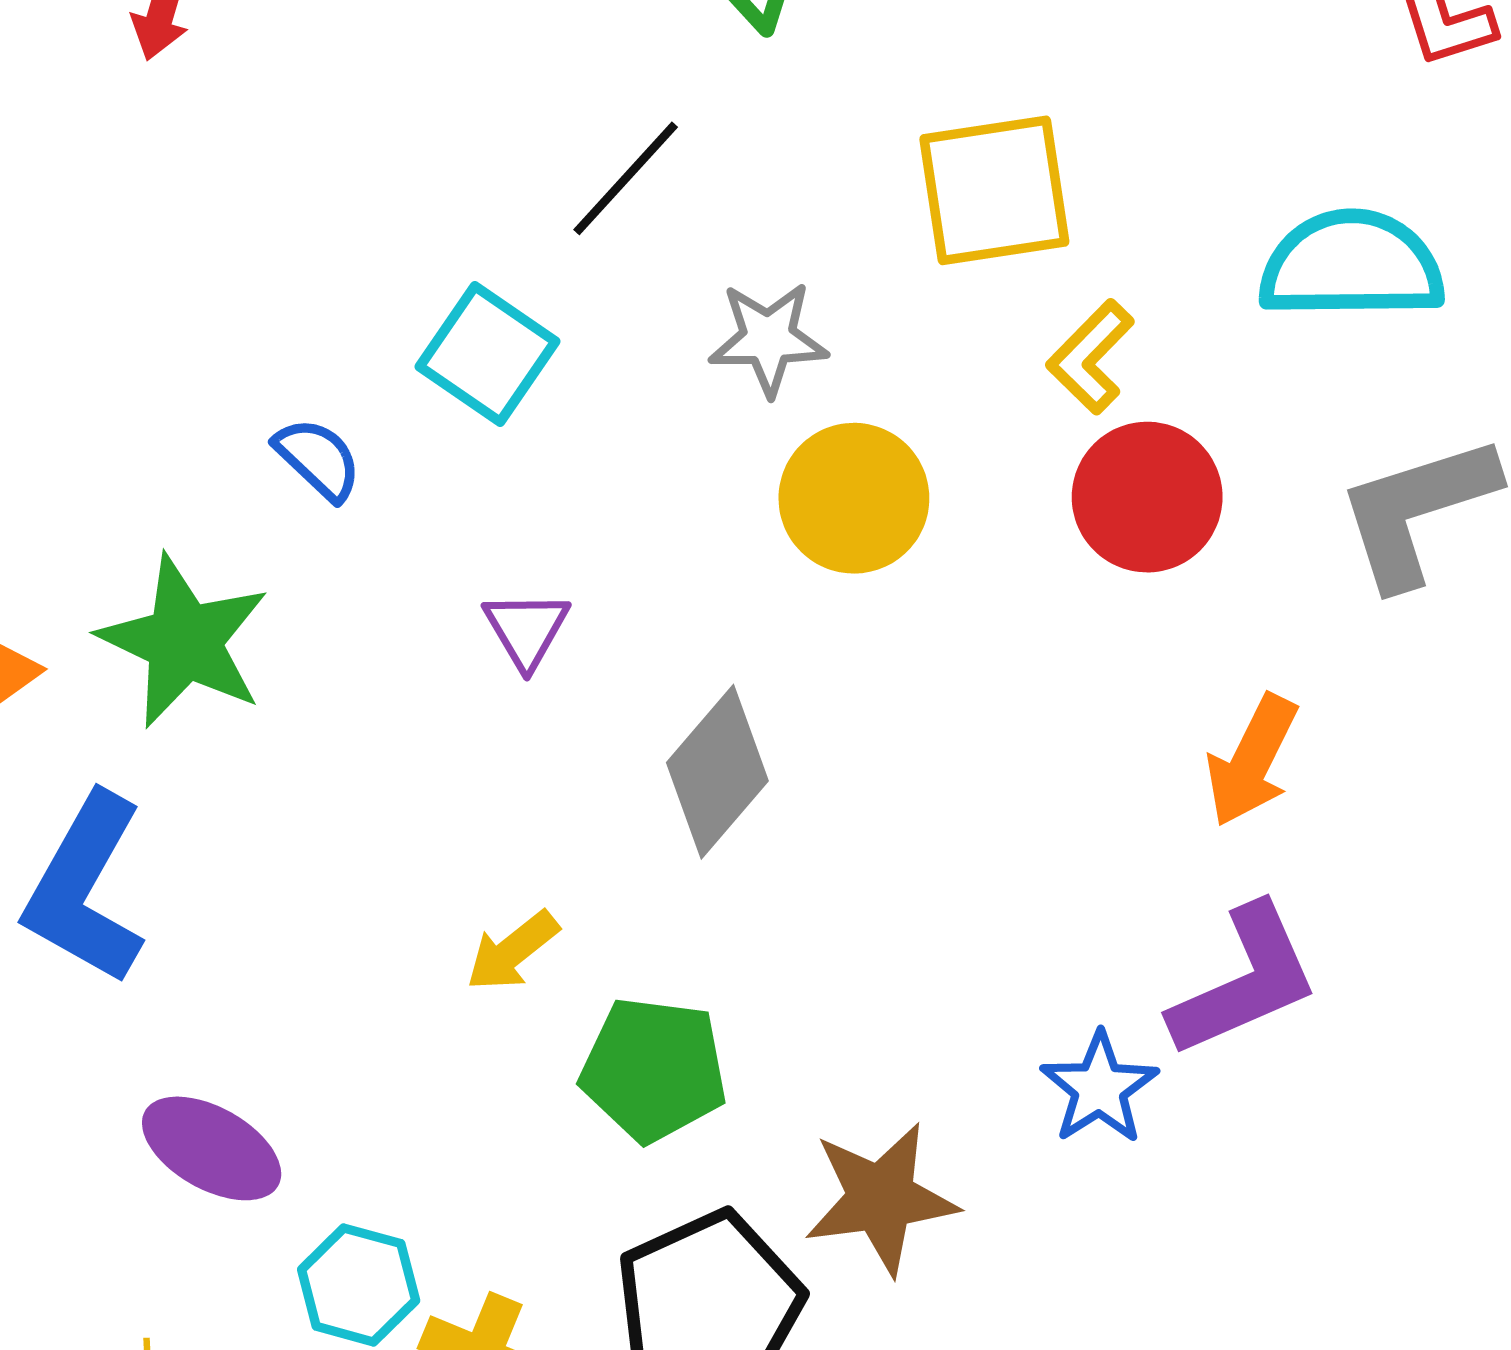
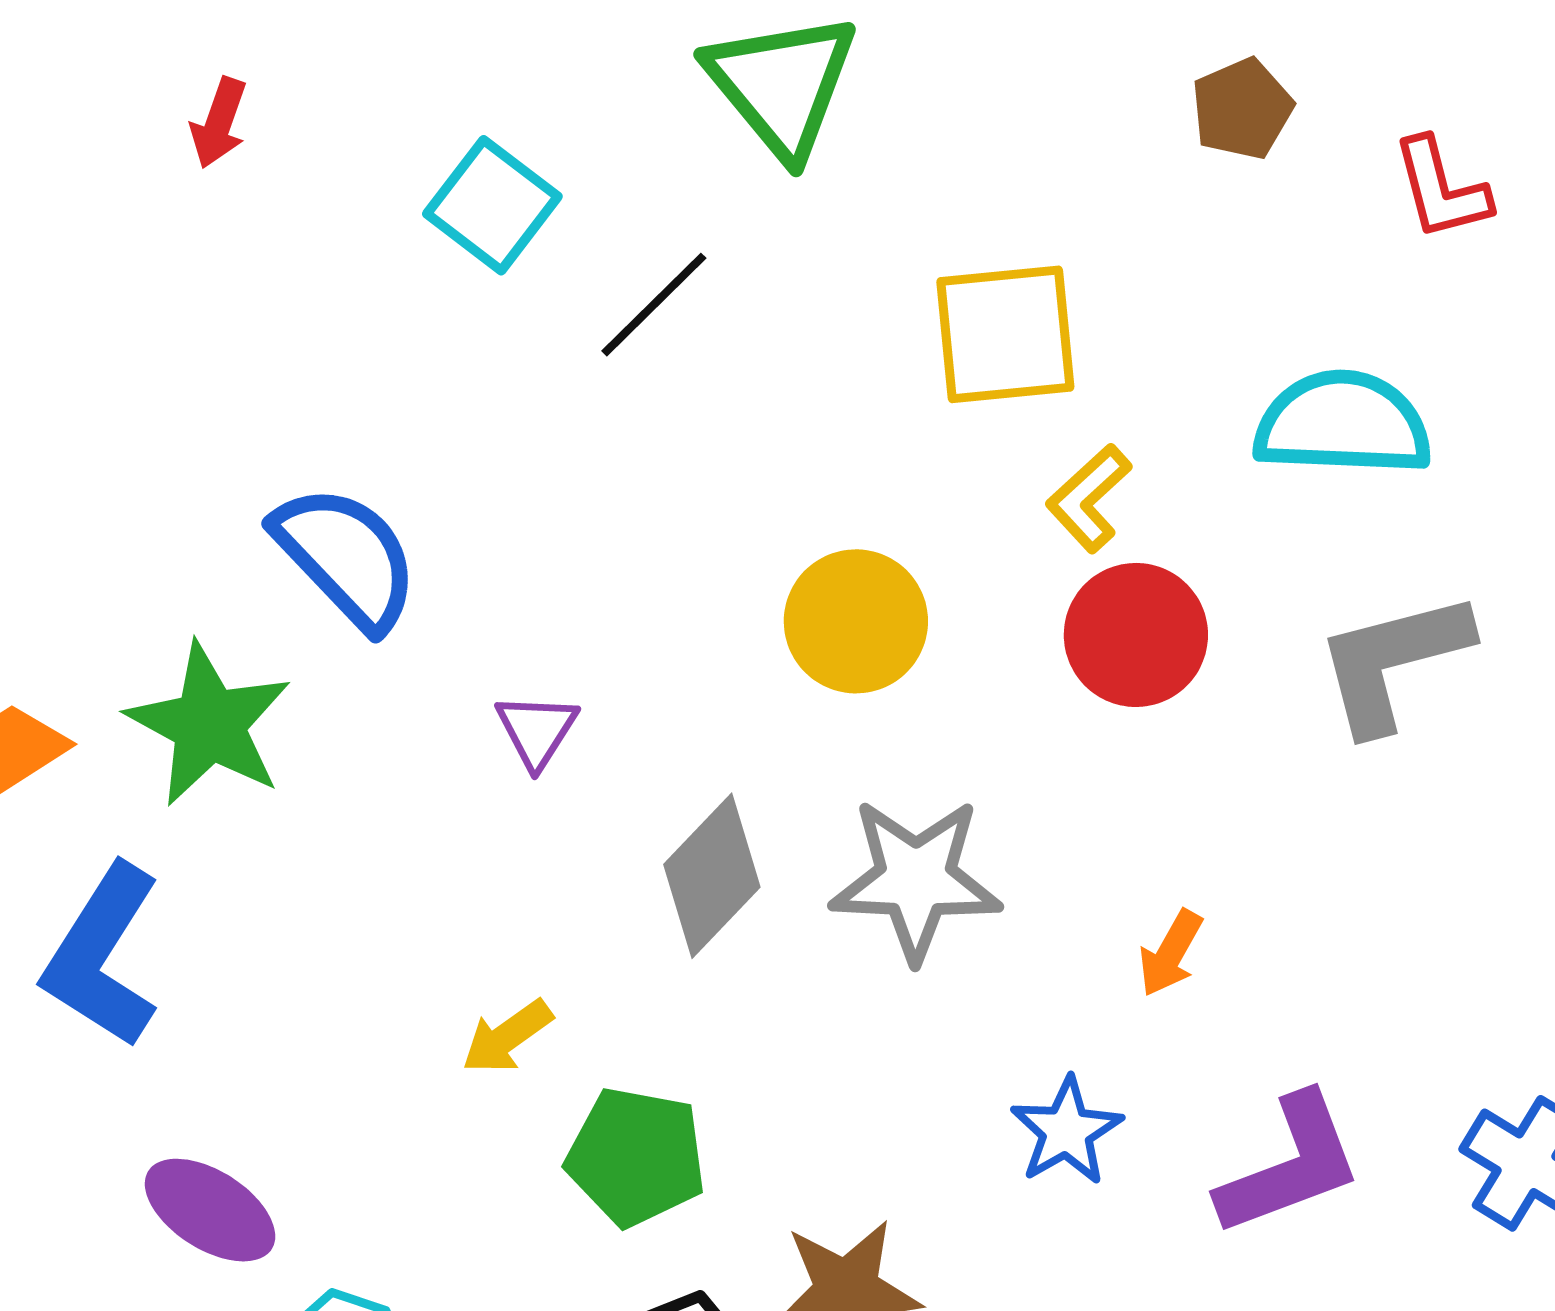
gray star: (768, 339) -> (916, 879), moved, size x1.5
cyan square: (488, 354) -> (492, 205), moved
blue semicircle: (318, 459) -> (346, 557), size x1.8
orange arrow: (1252, 761) -> (1171, 953), moved, size x0.7
purple L-shape: (1244, 981) -> (1290, 1165), moved
blue star: (1099, 1088) -> (1066, 1131), moved

